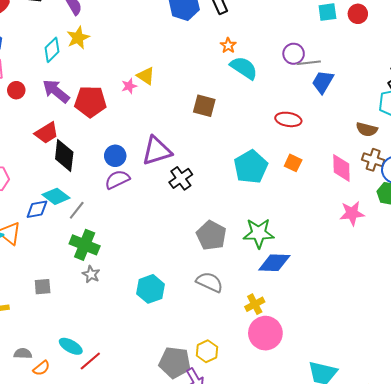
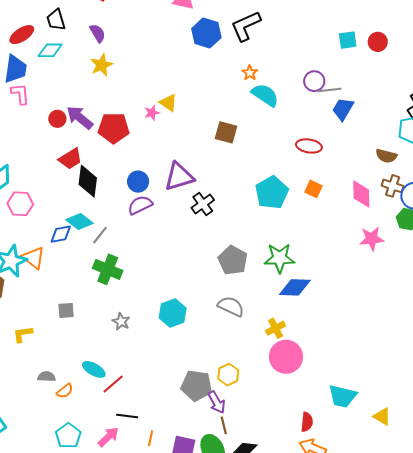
cyan diamond: (52, 50) -> (50, 50), moved, turned 45
red circle: (16, 90) -> (57, 119), moved
gray star: (91, 274) -> (121, 322), moved

